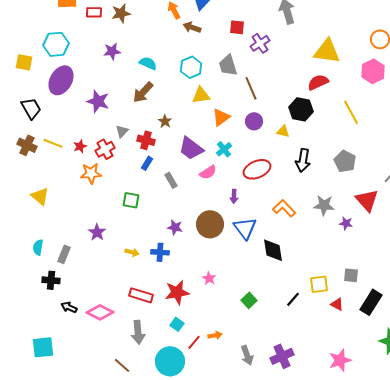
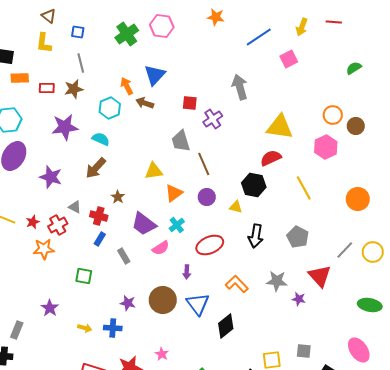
purple star: (112, 51) -> (65, 127), size x1.5
cyan hexagon: (191, 67) -> (110, 108), moved
gray triangle: (122, 131) -> (75, 207), turned -48
black diamond: (273, 250) -> (226, 326), turned 60

